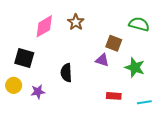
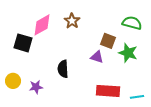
black square: (24, 58) -> (23, 43), moved
green star: (135, 67) -> (128, 53), moved
red rectangle: (114, 96) -> (108, 91), size x1.6

